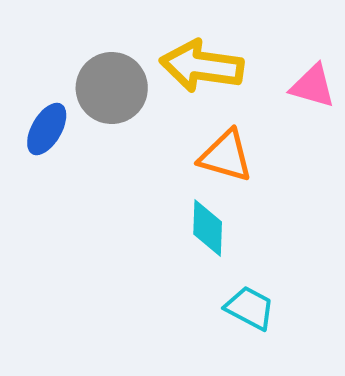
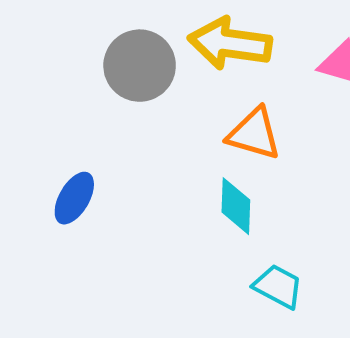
blue ellipse: (47, 129) -> (74, 198), moved

